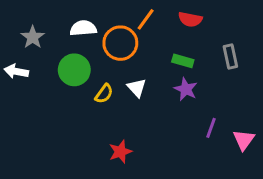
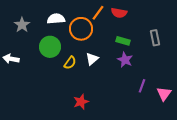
red semicircle: (190, 19) -> (119, 13), moved
white arrow: (16, 71) -> (11, 59), moved
white triangle: (137, 88) -> (92, 59), turned 32

